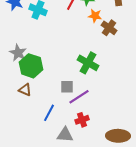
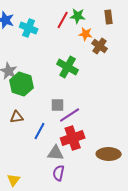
green cross: (88, 63) -> (68, 67), moved
brown triangle: (25, 90) -> (17, 117), moved, turned -32
red cross: (82, 120) -> (73, 138), size x1.6

